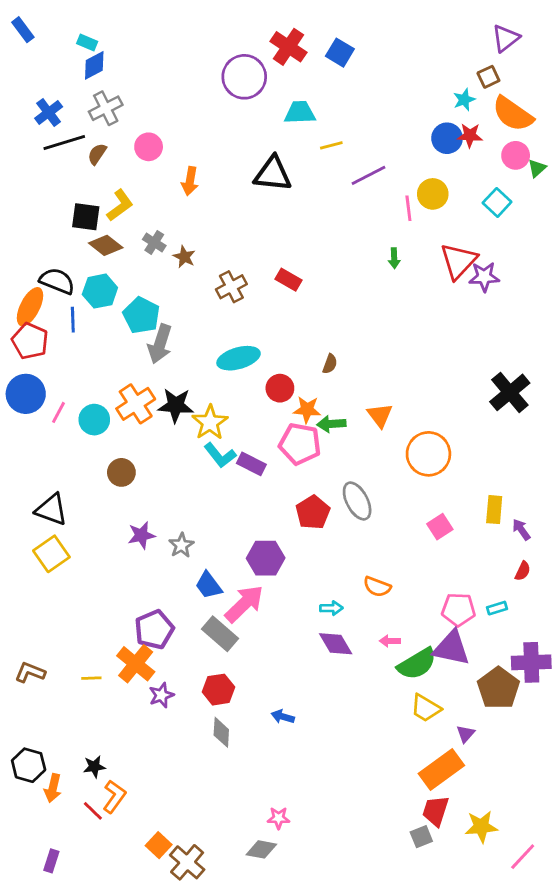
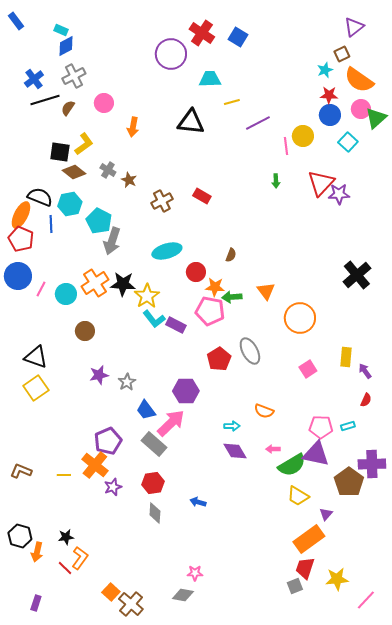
blue circle: (447, 138) -> (330, 115), moved
green triangle: (537, 168) -> (376, 118), size x1.6

